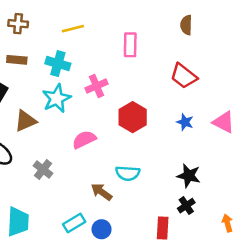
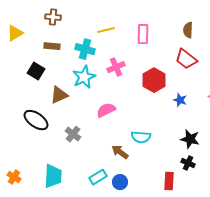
brown semicircle: (186, 25) -> (188, 30), moved
yellow line: (73, 29) -> (106, 30), moved
red hexagon: (133, 117) -> (154, 80), moved
blue star: (185, 122) -> (180, 100), moved
black cross: (186, 206) -> (188, 163), turned -32

